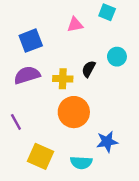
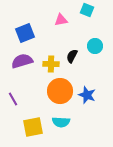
blue star: (107, 142) -> (87, 95), moved, turned 30
yellow square: (41, 156) -> (33, 127), turned -35
cyan semicircle: (81, 163) -> (61, 122), moved

